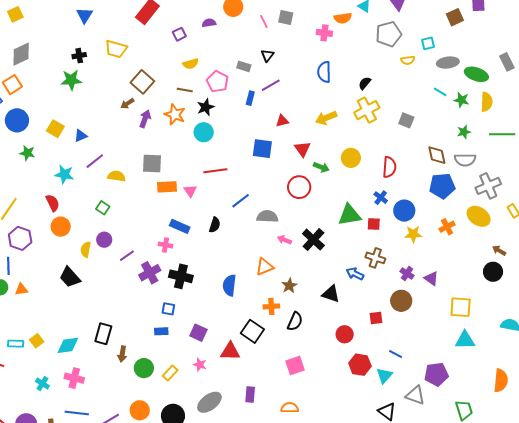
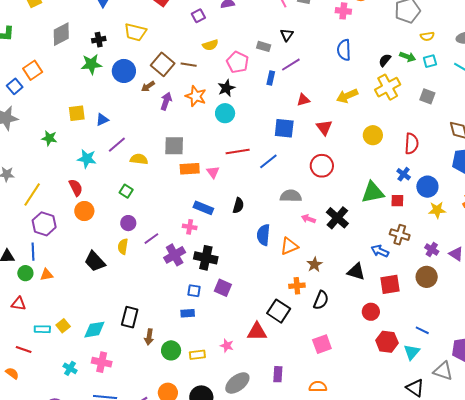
cyan square: (428, 43) -> (430, 61), moved
gray diamond: (21, 54) -> (61, 34), moved
brown line: (185, 90) -> (189, 65), moved
blue circle: (17, 120) -> (124, 71), moved
yellow square: (55, 129) -> (77, 113), turned -36
green arrow: (321, 167) -> (408, 57), moved
blue line: (241, 201) -> (268, 161), moved
yellow semicircle: (86, 249) -> (123, 246), moved
blue semicircle: (229, 285) -> (263, 235), moved
red square: (376, 318) -> (390, 284), moved, size x1.5
purple square: (198, 333) -> (223, 288), moved
yellow rectangle: (170, 373) -> (197, 355), turned 42

